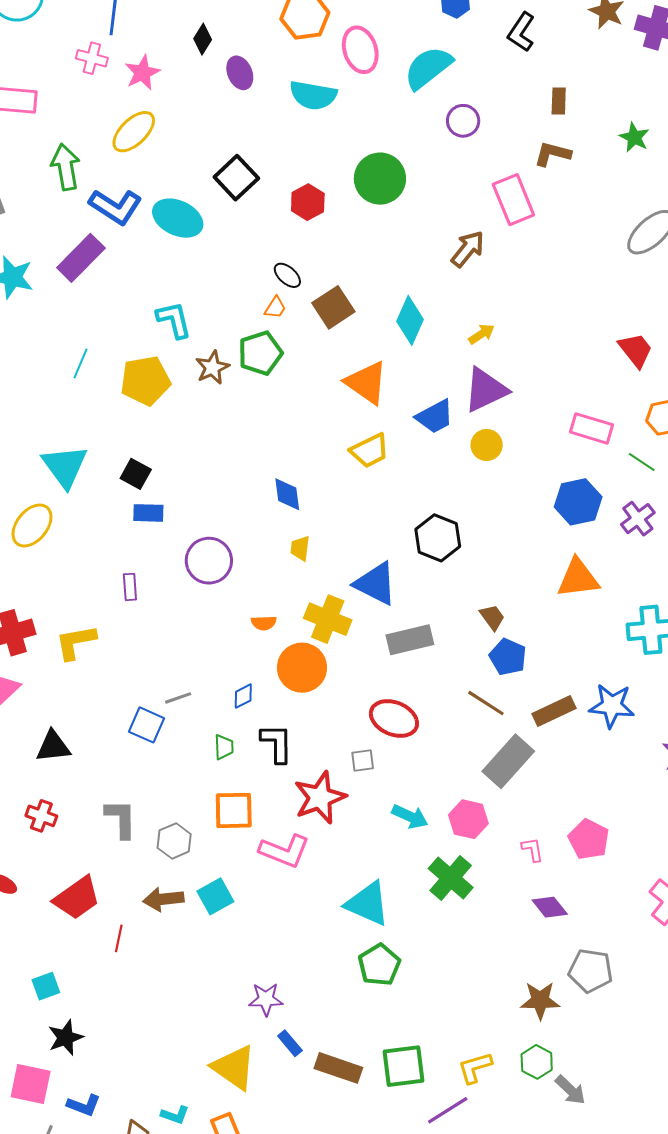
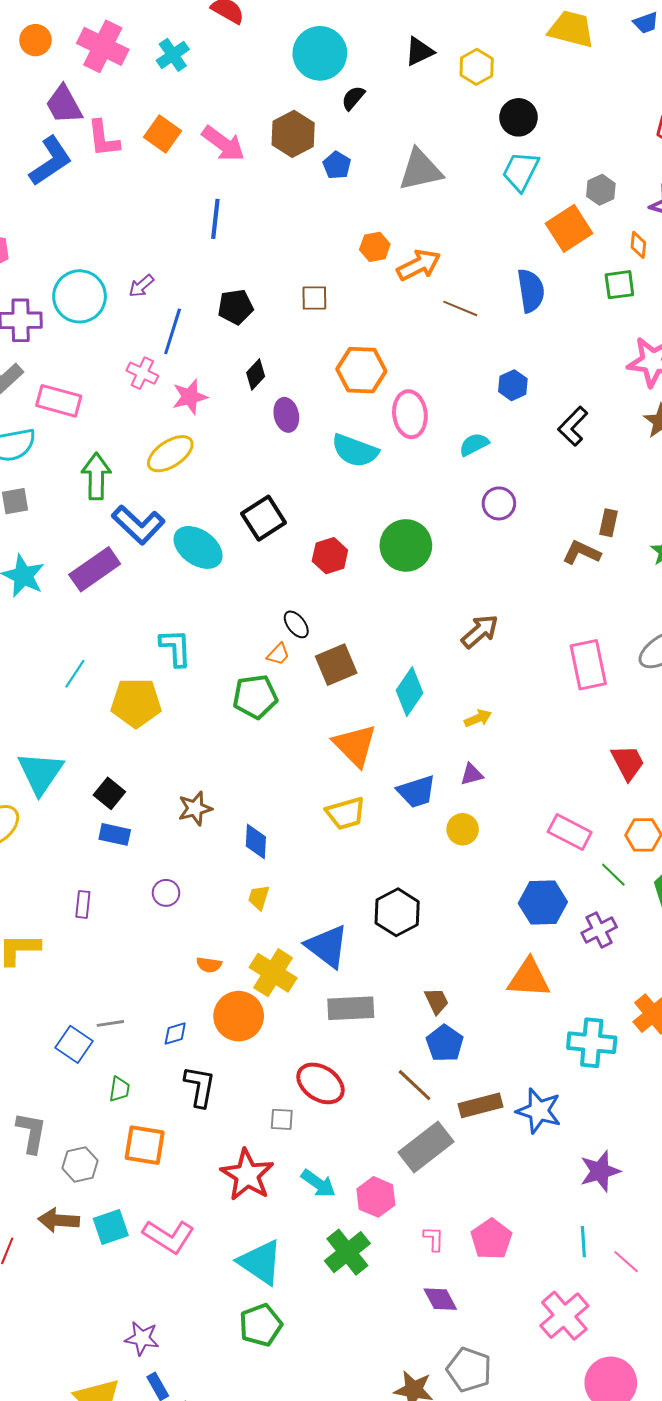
cyan semicircle: (428, 68) -> (474, 444), size x0.6
brown rectangle: (559, 101) -> (609, 523), moved
pink rectangle: (513, 200) -> (588, 665), moved
brown star: (212, 368) -> (195, 808), moved
purple triangle: (486, 390) -> (472, 774), size x0.5
purple circle: (209, 561) -> (166, 893), size x0.6
green trapezoid: (224, 747) -> (119, 1089), moved
red star: (320, 798) -> (247, 1175), moved, turned -30
pink L-shape: (285, 851) -> (169, 1236), moved

